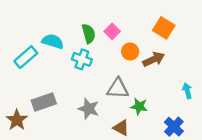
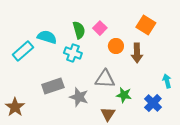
brown arrow: (154, 59) -> (137, 53), turned 114
gray rectangle: (44, 102) -> (53, 86), moved
blue cross: (174, 127) -> (153, 103), moved
brown triangle: (121, 128) -> (108, 114), turned 35

